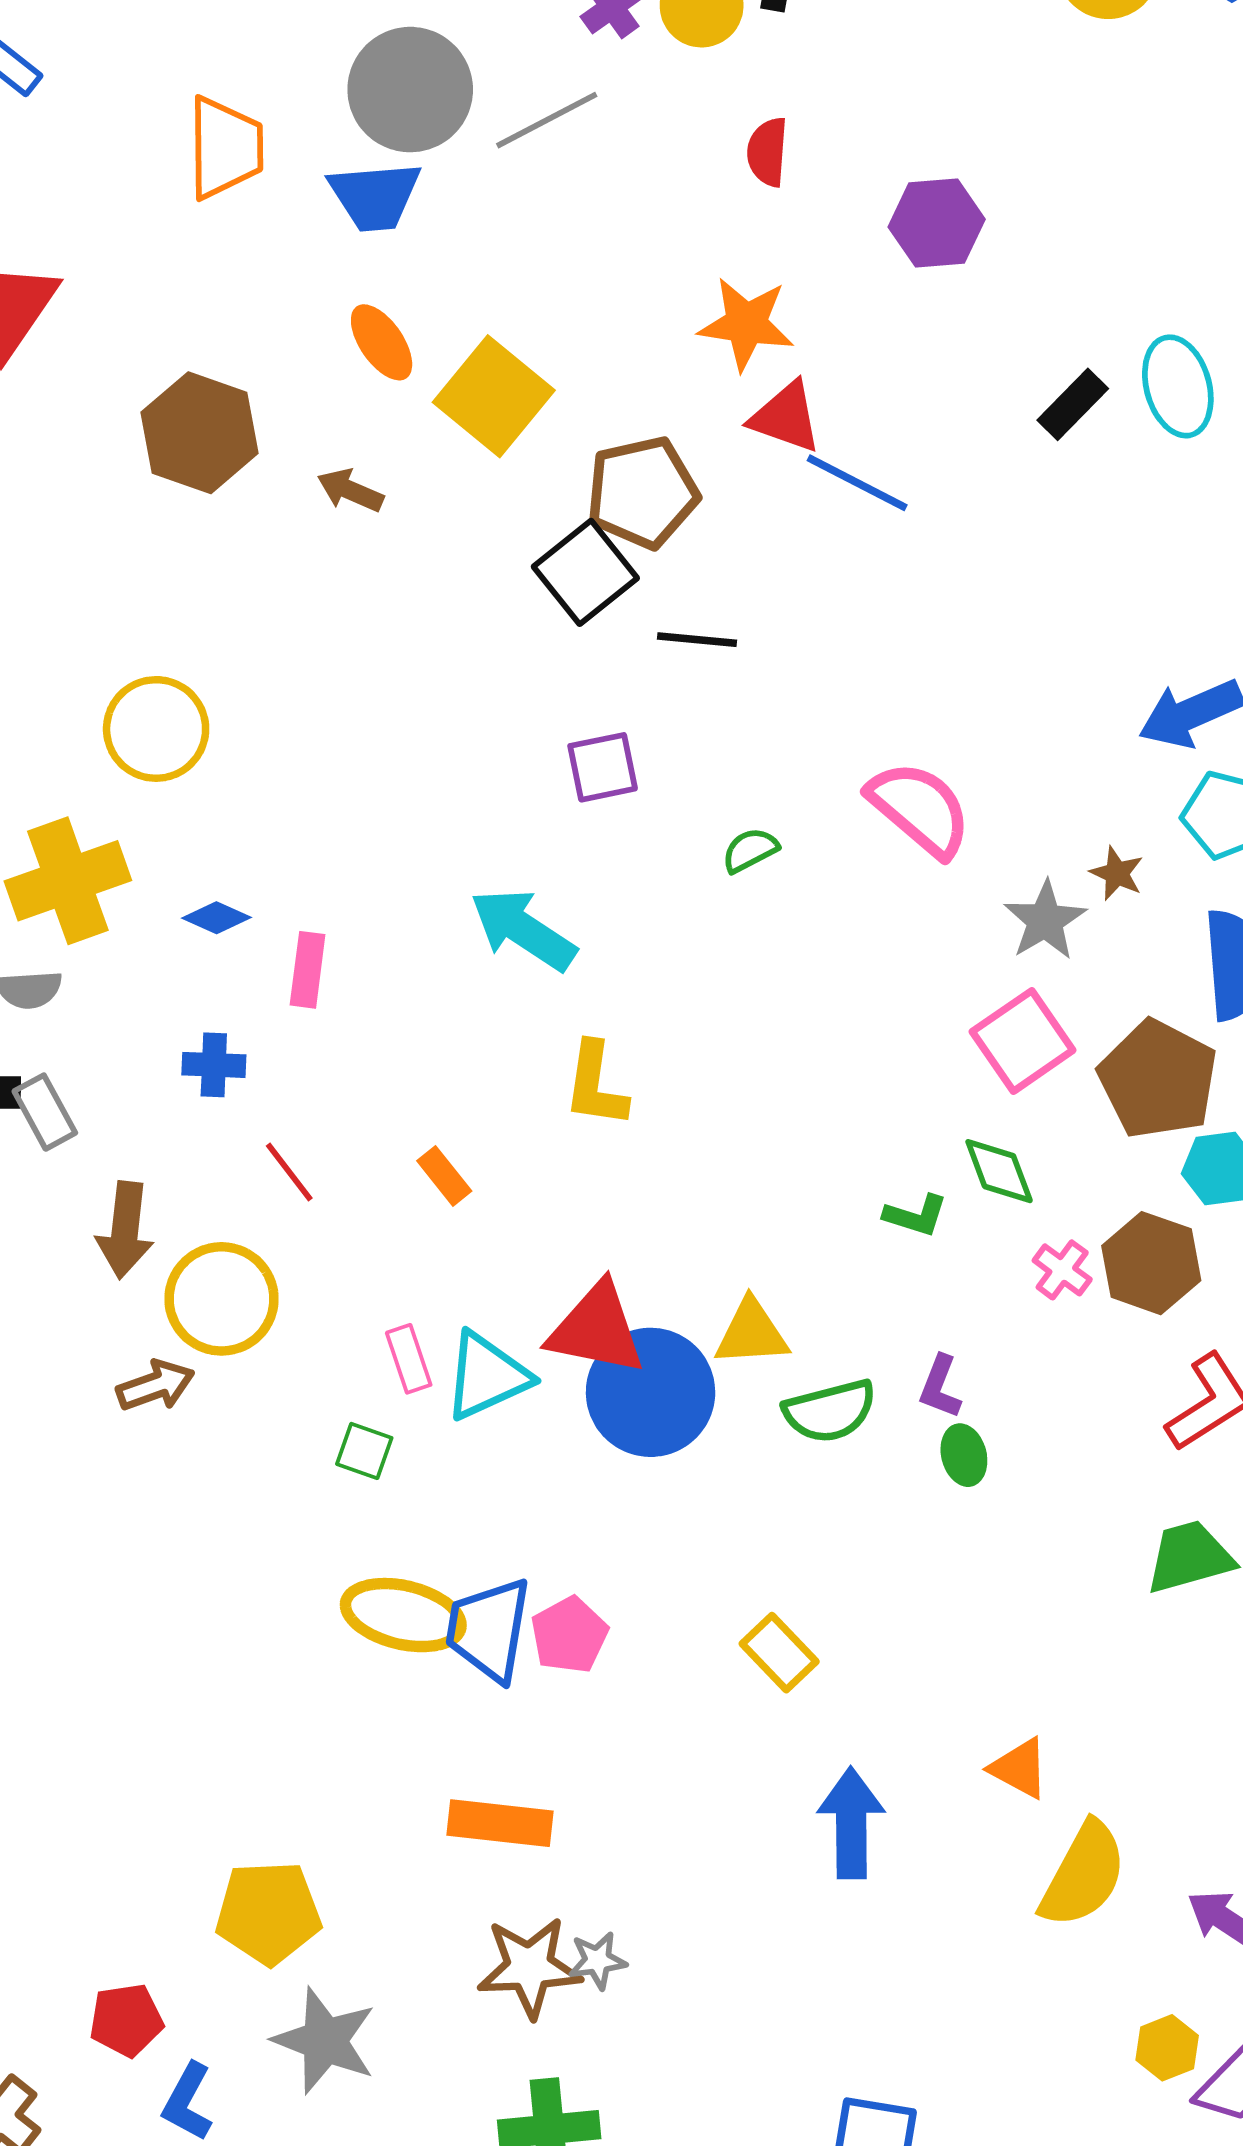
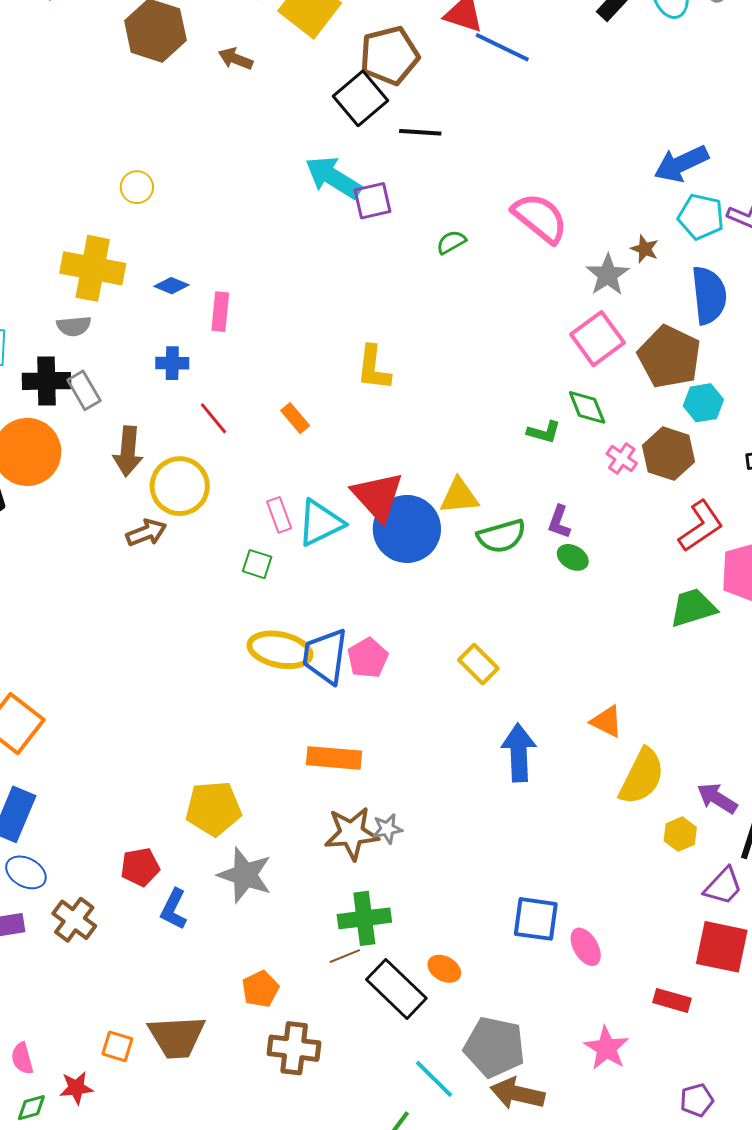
yellow circle: (156, 729) -> (137, 187), size x0.6
yellow cross: (68, 881) -> (93, 268), turned 32
cyan arrow: (523, 930) -> (333, 177), moved
red triangle: (597, 1329) -> (378, 496), turned 38
green ellipse: (964, 1455) -> (573, 557), turned -44
yellow hexagon: (1167, 2048) -> (680, 834), moved

